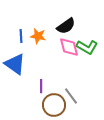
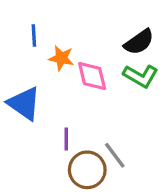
black semicircle: (66, 26) -> (139, 42), moved
blue line: (21, 36) -> (34, 36), moved
pink diamond: (69, 47) -> (92, 76), moved

